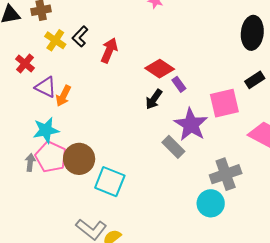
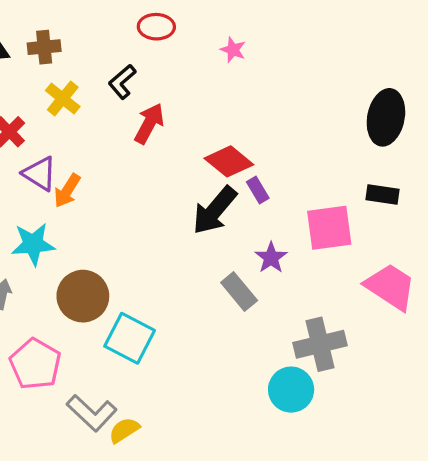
black L-shape: (80, 36) -> (122, 82), moved
black rectangle: (255, 80) -> (383, 194), turned 36
black arrow: (154, 99) -> (215, 210), size x1.5
purple star: (191, 125) -> (271, 258), size x0.6
pink pentagon: (51, 157) -> (35, 364), moved

